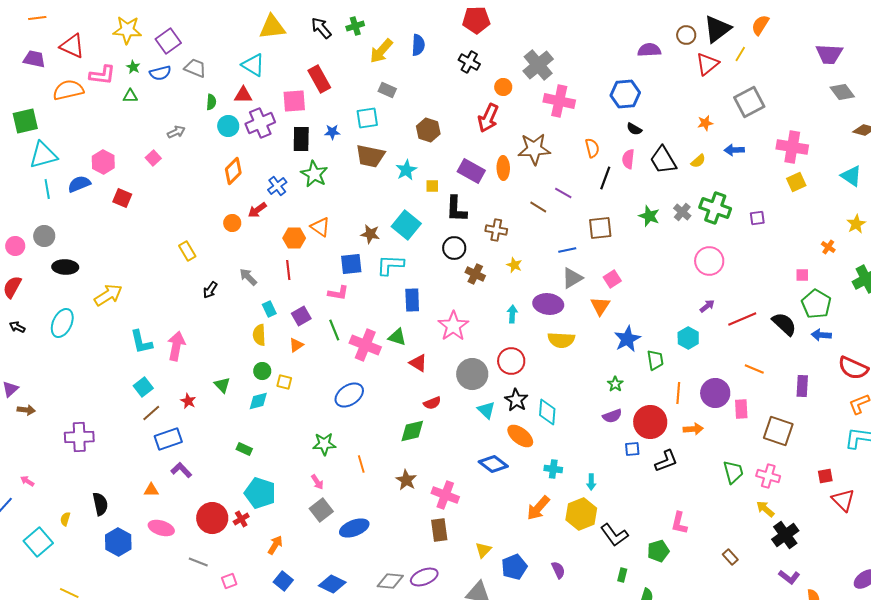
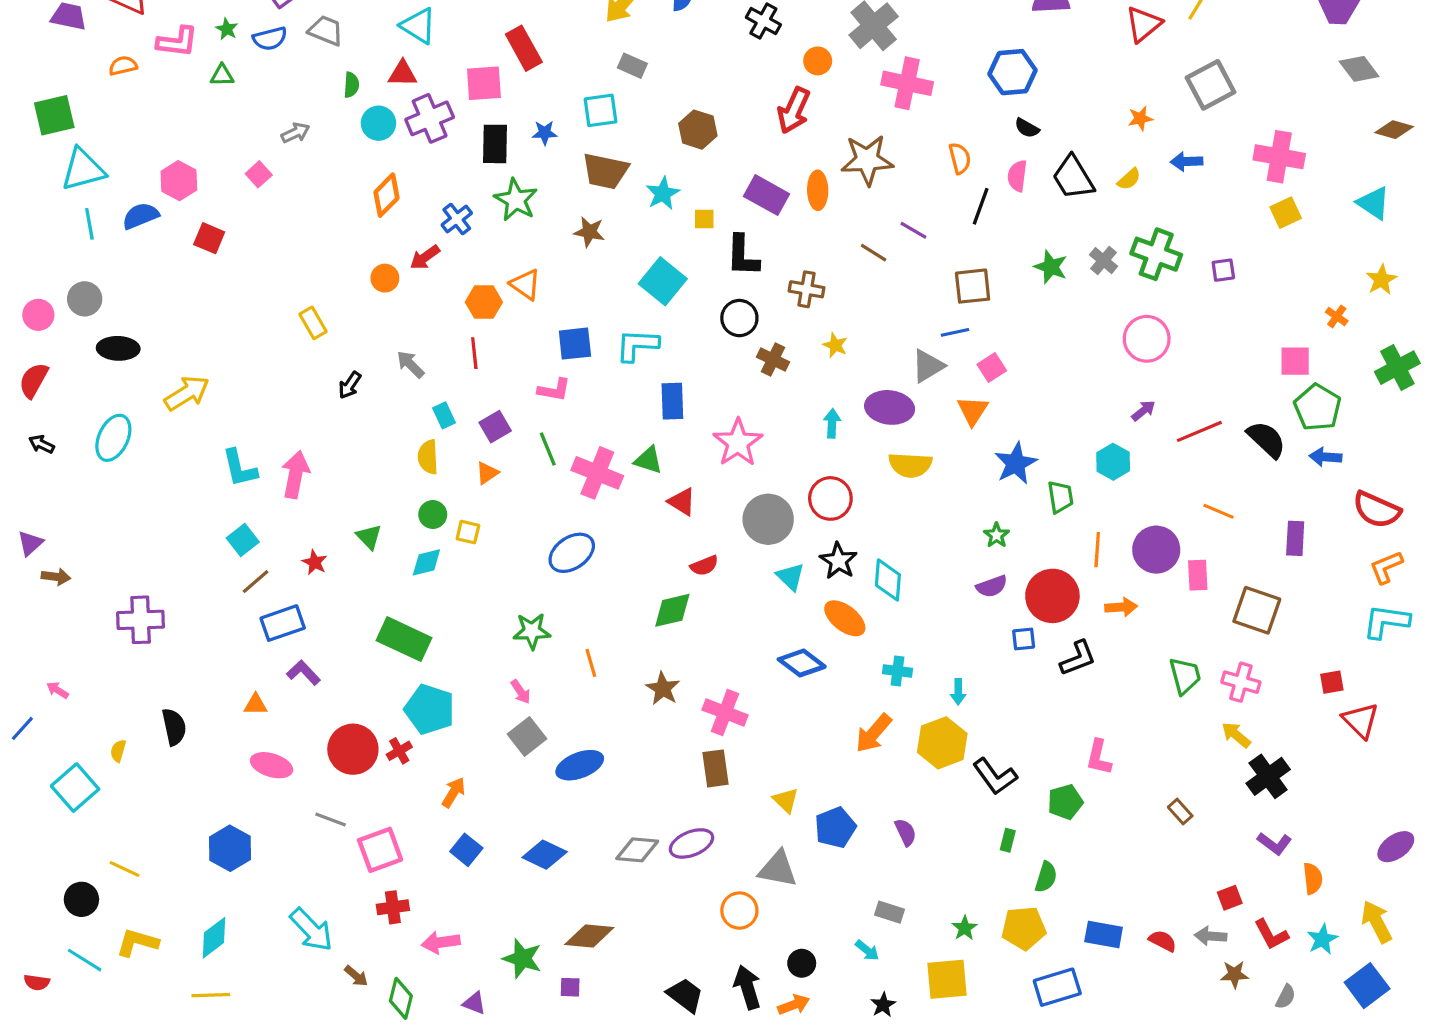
orange semicircle: (68, 90) -> (123, 66), size x0.6
brown star: (370, 234) -> (589, 232), moved
blue line: (567, 250) -> (955, 332), moved
pink square: (802, 275) -> (1295, 361), size x1.5
green rectangle: (244, 449) -> (404, 639), size x2.0
blue hexagon: (118, 542) -> (230, 848), moved
yellow triangle: (483, 550) -> (786, 800), turned -30
pink square: (229, 581) -> (380, 850), size x1.8

